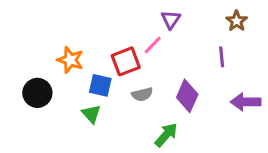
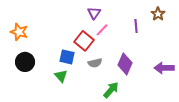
purple triangle: (171, 19) -> (94, 13), moved
purple line: (222, 57) -> (136, 26), moved
orange star: (70, 60) -> (19, 32), moved
red square: (126, 61) -> (84, 41), turned -30

